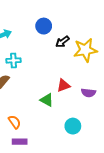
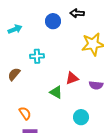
black arrow: (62, 42) -> (77, 13), moved, turned 40
cyan cross: (13, 60) -> (37, 56), moved

